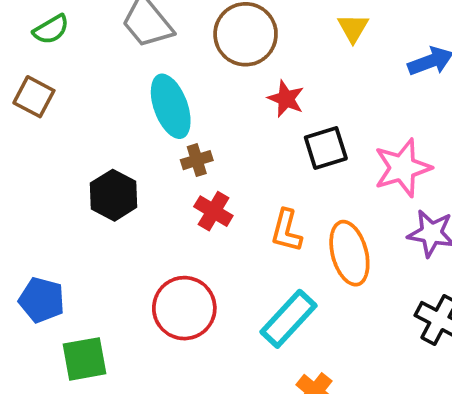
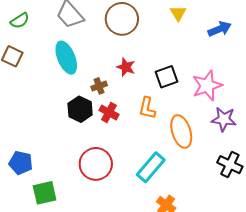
red star: (286, 99) -> (126, 67), moved
cyan ellipse: (171, 106) -> (66, 58), moved
black hexagon: (114, 195) -> (80, 109), moved
orange L-shape: (286, 231) -> (147, 108), moved

